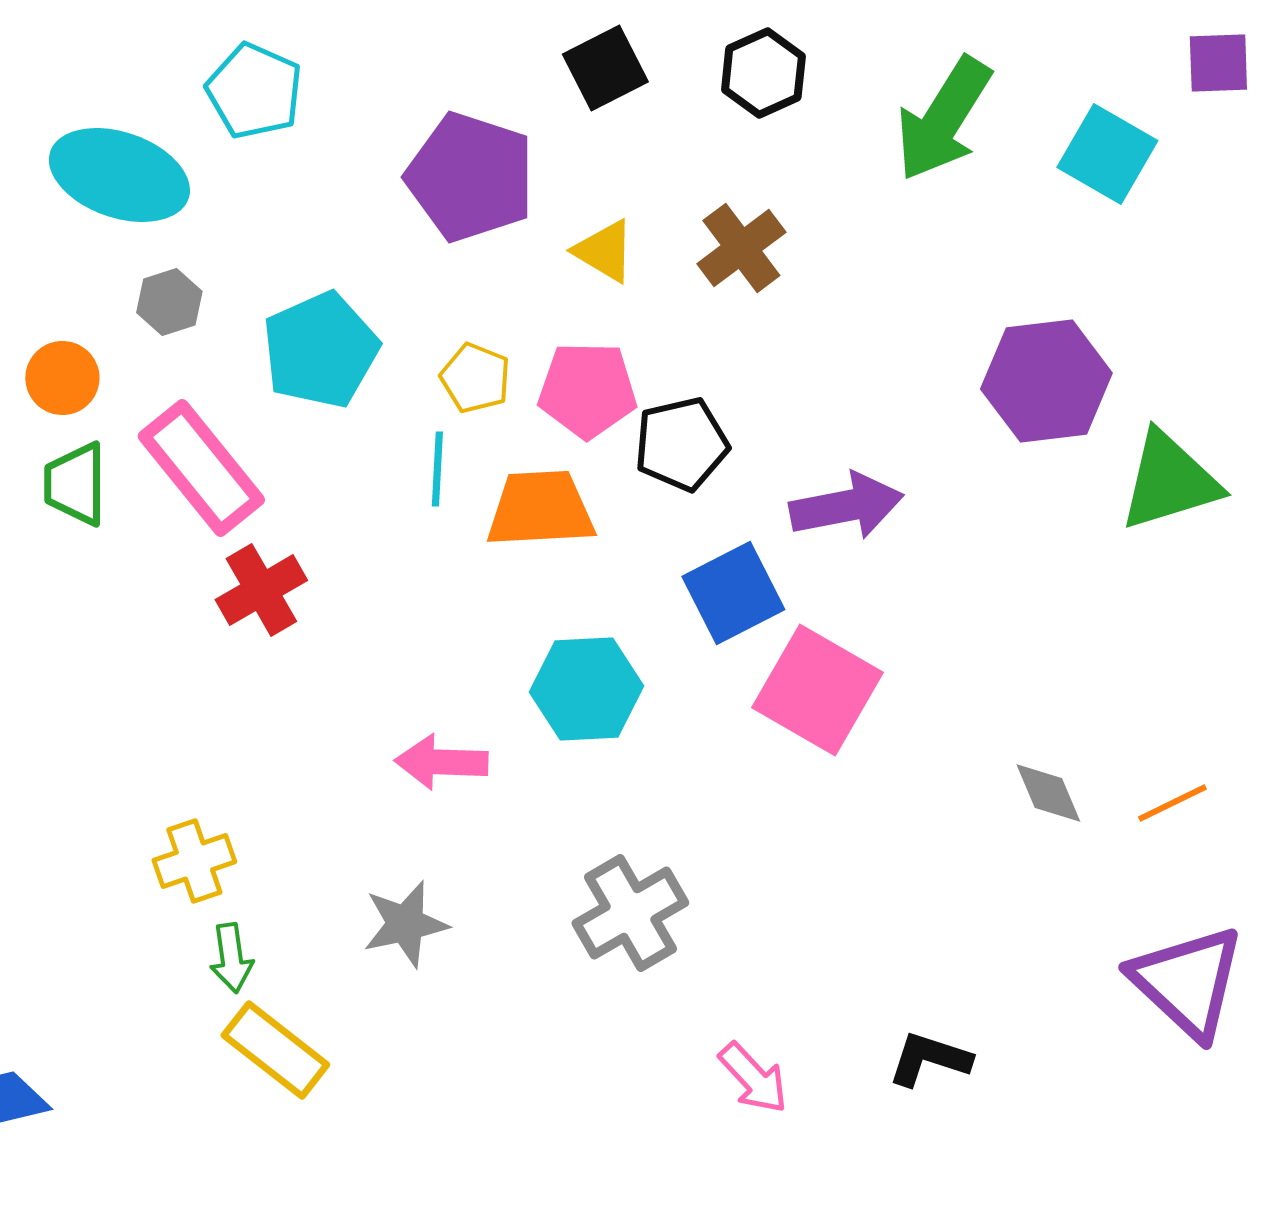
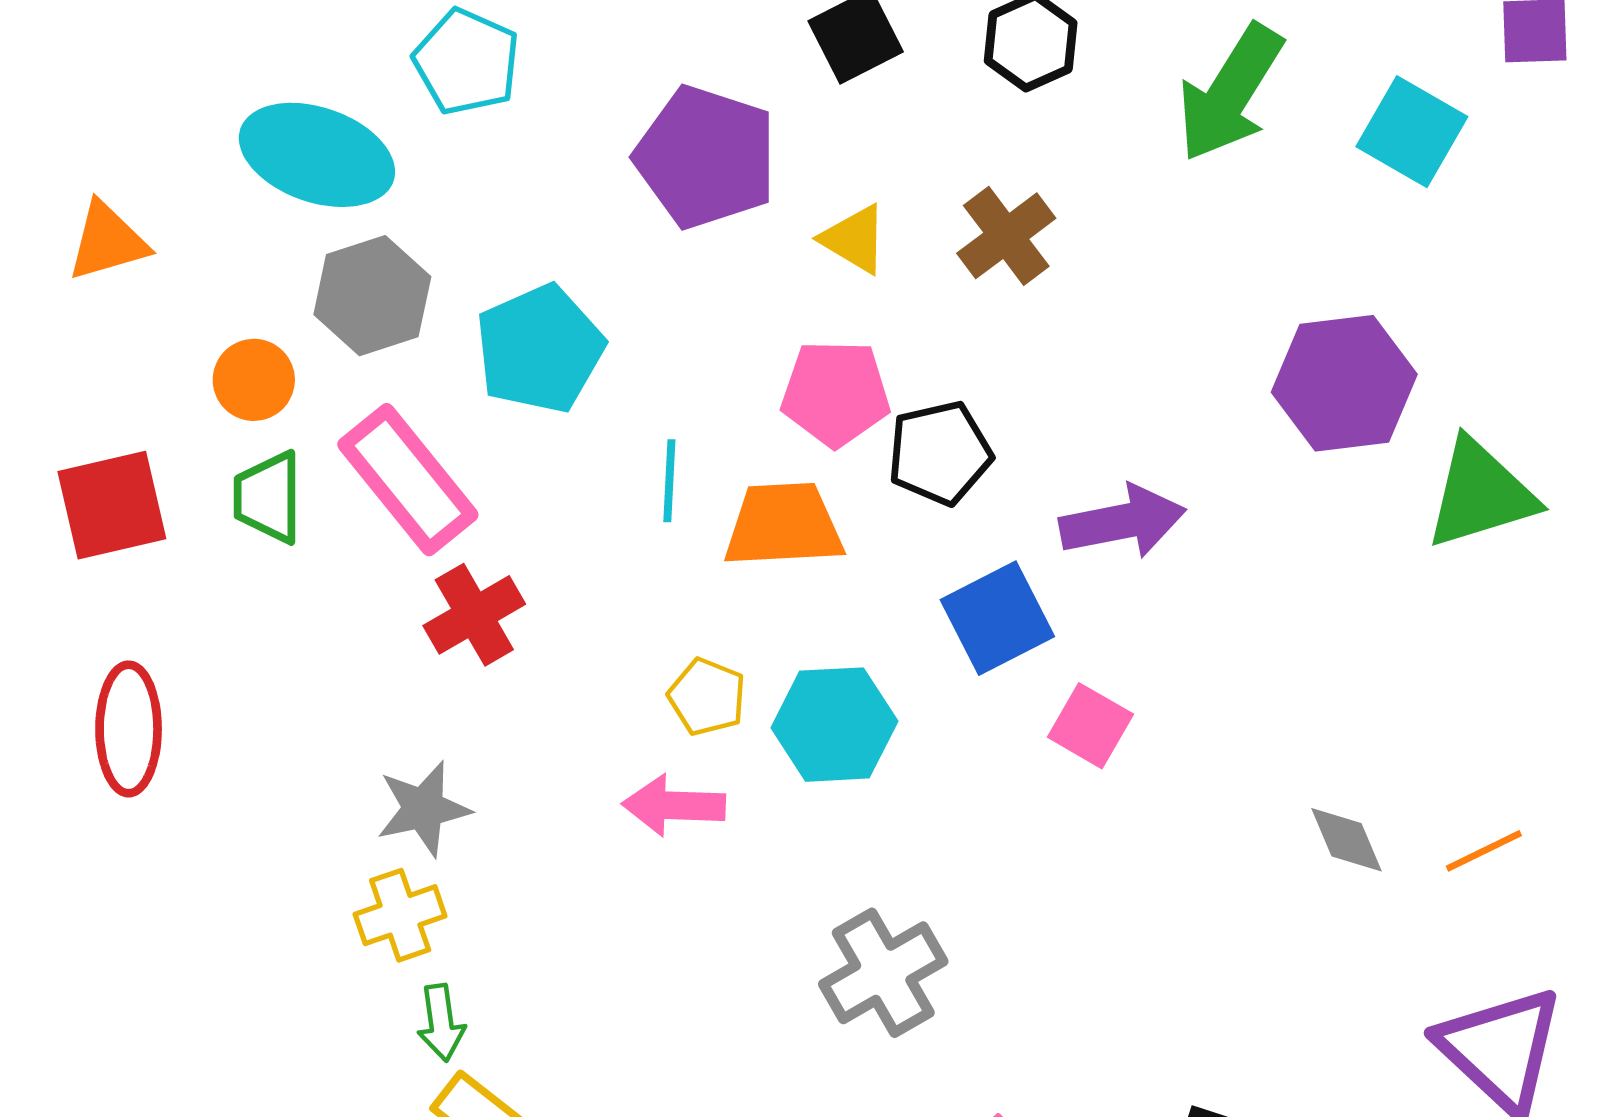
gray hexagon: (169, 302) -> (372, 296), size x1.6
yellow pentagon: (475, 378) -> (707, 697), moved
pink square: (817, 690) -> (1090, 726), size x0.6
gray star: (405, 924) -> (423, 809), moved

